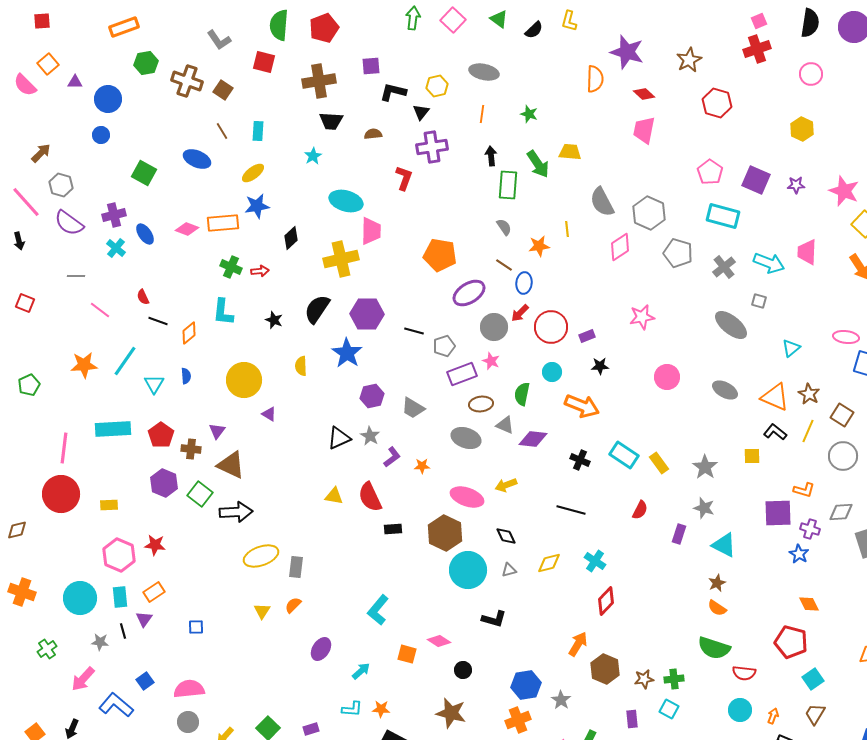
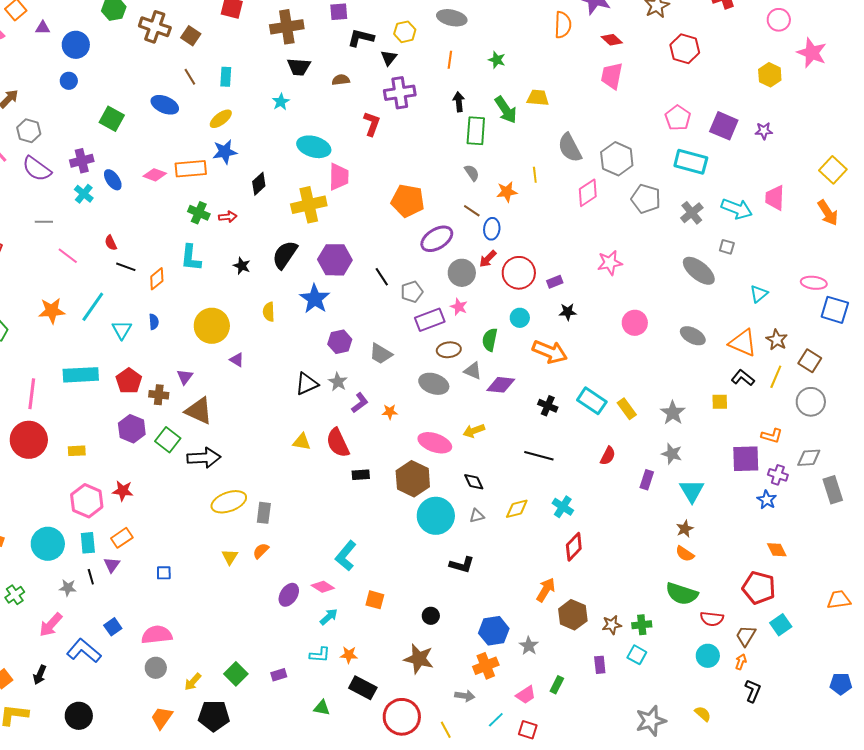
pink star: (844, 191) -> (812, 53), moved
black line: (414, 331) -> (382, 277), turned 42
cyan triangle: (724, 545) -> (692, 491), turned 32
pink diamond: (439, 641) -> (323, 587), moved
brown trapezoid: (815, 714) -> (746, 636), moved

